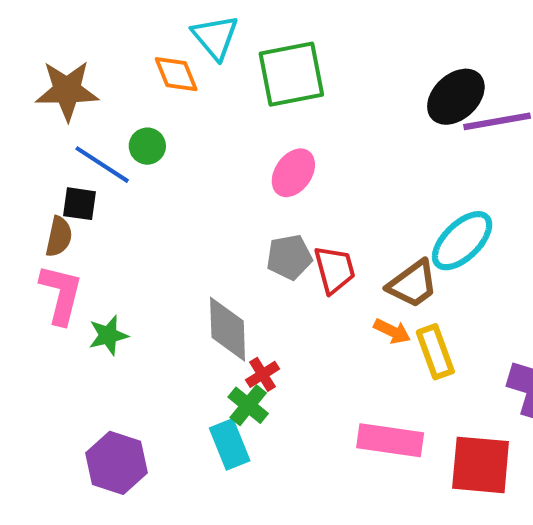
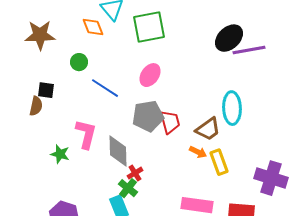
blue line: (102, 165) -> (105, 88), moved
cyan ellipse: (462, 241) -> (232, 108), turned -48
gray pentagon: (289, 257) -> (148, 116), size x1.4
pink L-shape: (61, 294) -> (86, 134), moved
green star: (108, 335) -> (60, 154), turned 30

